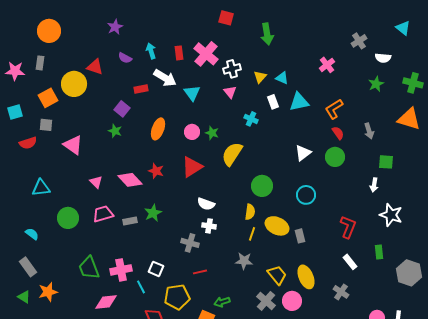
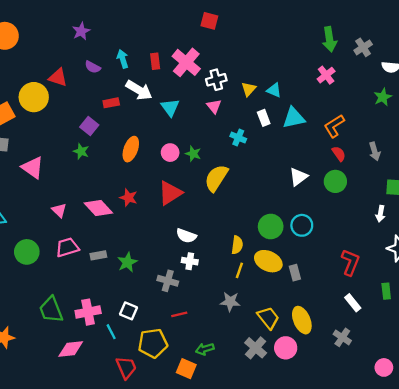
green arrow: (267, 34) -> (330, 39), moved
green circle: (262, 186) -> (271, 226), moved
green star: (153, 213) -> (127, 262), moved

